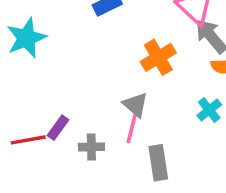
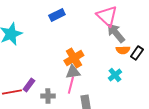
orange cross: (158, 57) -> (74, 58), moved
gray triangle: (135, 105) -> (73, 72), turned -49

